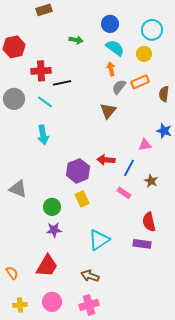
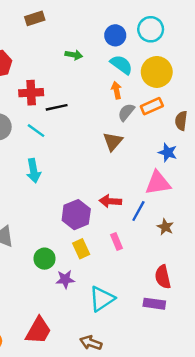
cyan circle: (152, 30) -> (151, 29), moved
yellow circle: (144, 54) -> (157, 72), size x1.6
blue star: (164, 131) -> (168, 152), moved
pink triangle: (145, 145) -> (158, 183), size x1.6
pink rectangle: (124, 193) -> (116, 241), moved, turned 32
purple star: (54, 230) -> (65, 279), moved

